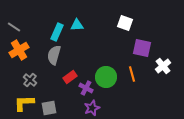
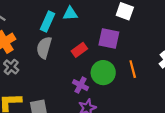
purple square: (142, 48) -> (109, 39), moved
red rectangle: (70, 77) -> (79, 50), moved
gray cross: (30, 80) -> (11, 67), moved

